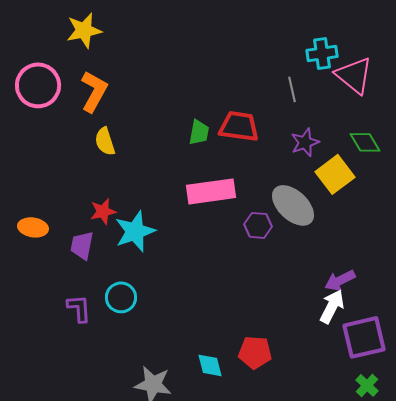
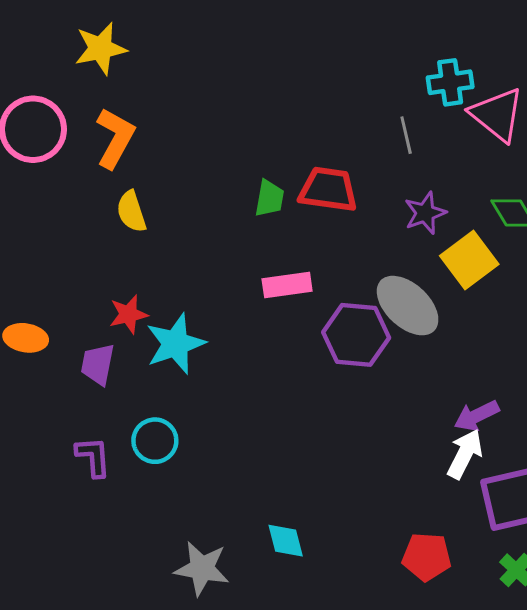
pink rectangle: (211, 191) -> (287, 285), size x0.7
purple hexagon: (258, 225) -> (356, 335), size x1.6
red pentagon: (255, 352) -> (427, 557), moved

